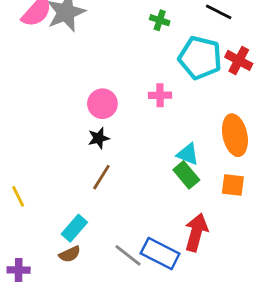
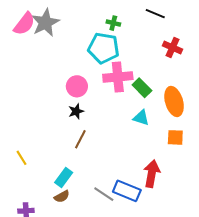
cyan pentagon: (200, 58) -> (104, 48), moved
pink cross: (160, 95) -> (118, 77), size x1.8
green rectangle: (186, 175) -> (142, 88), moved

